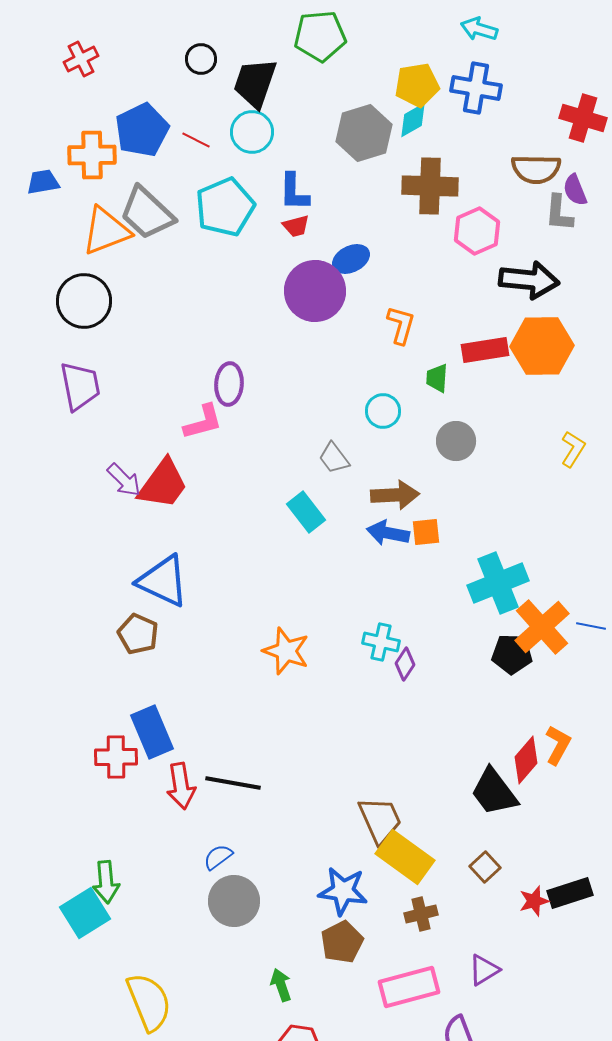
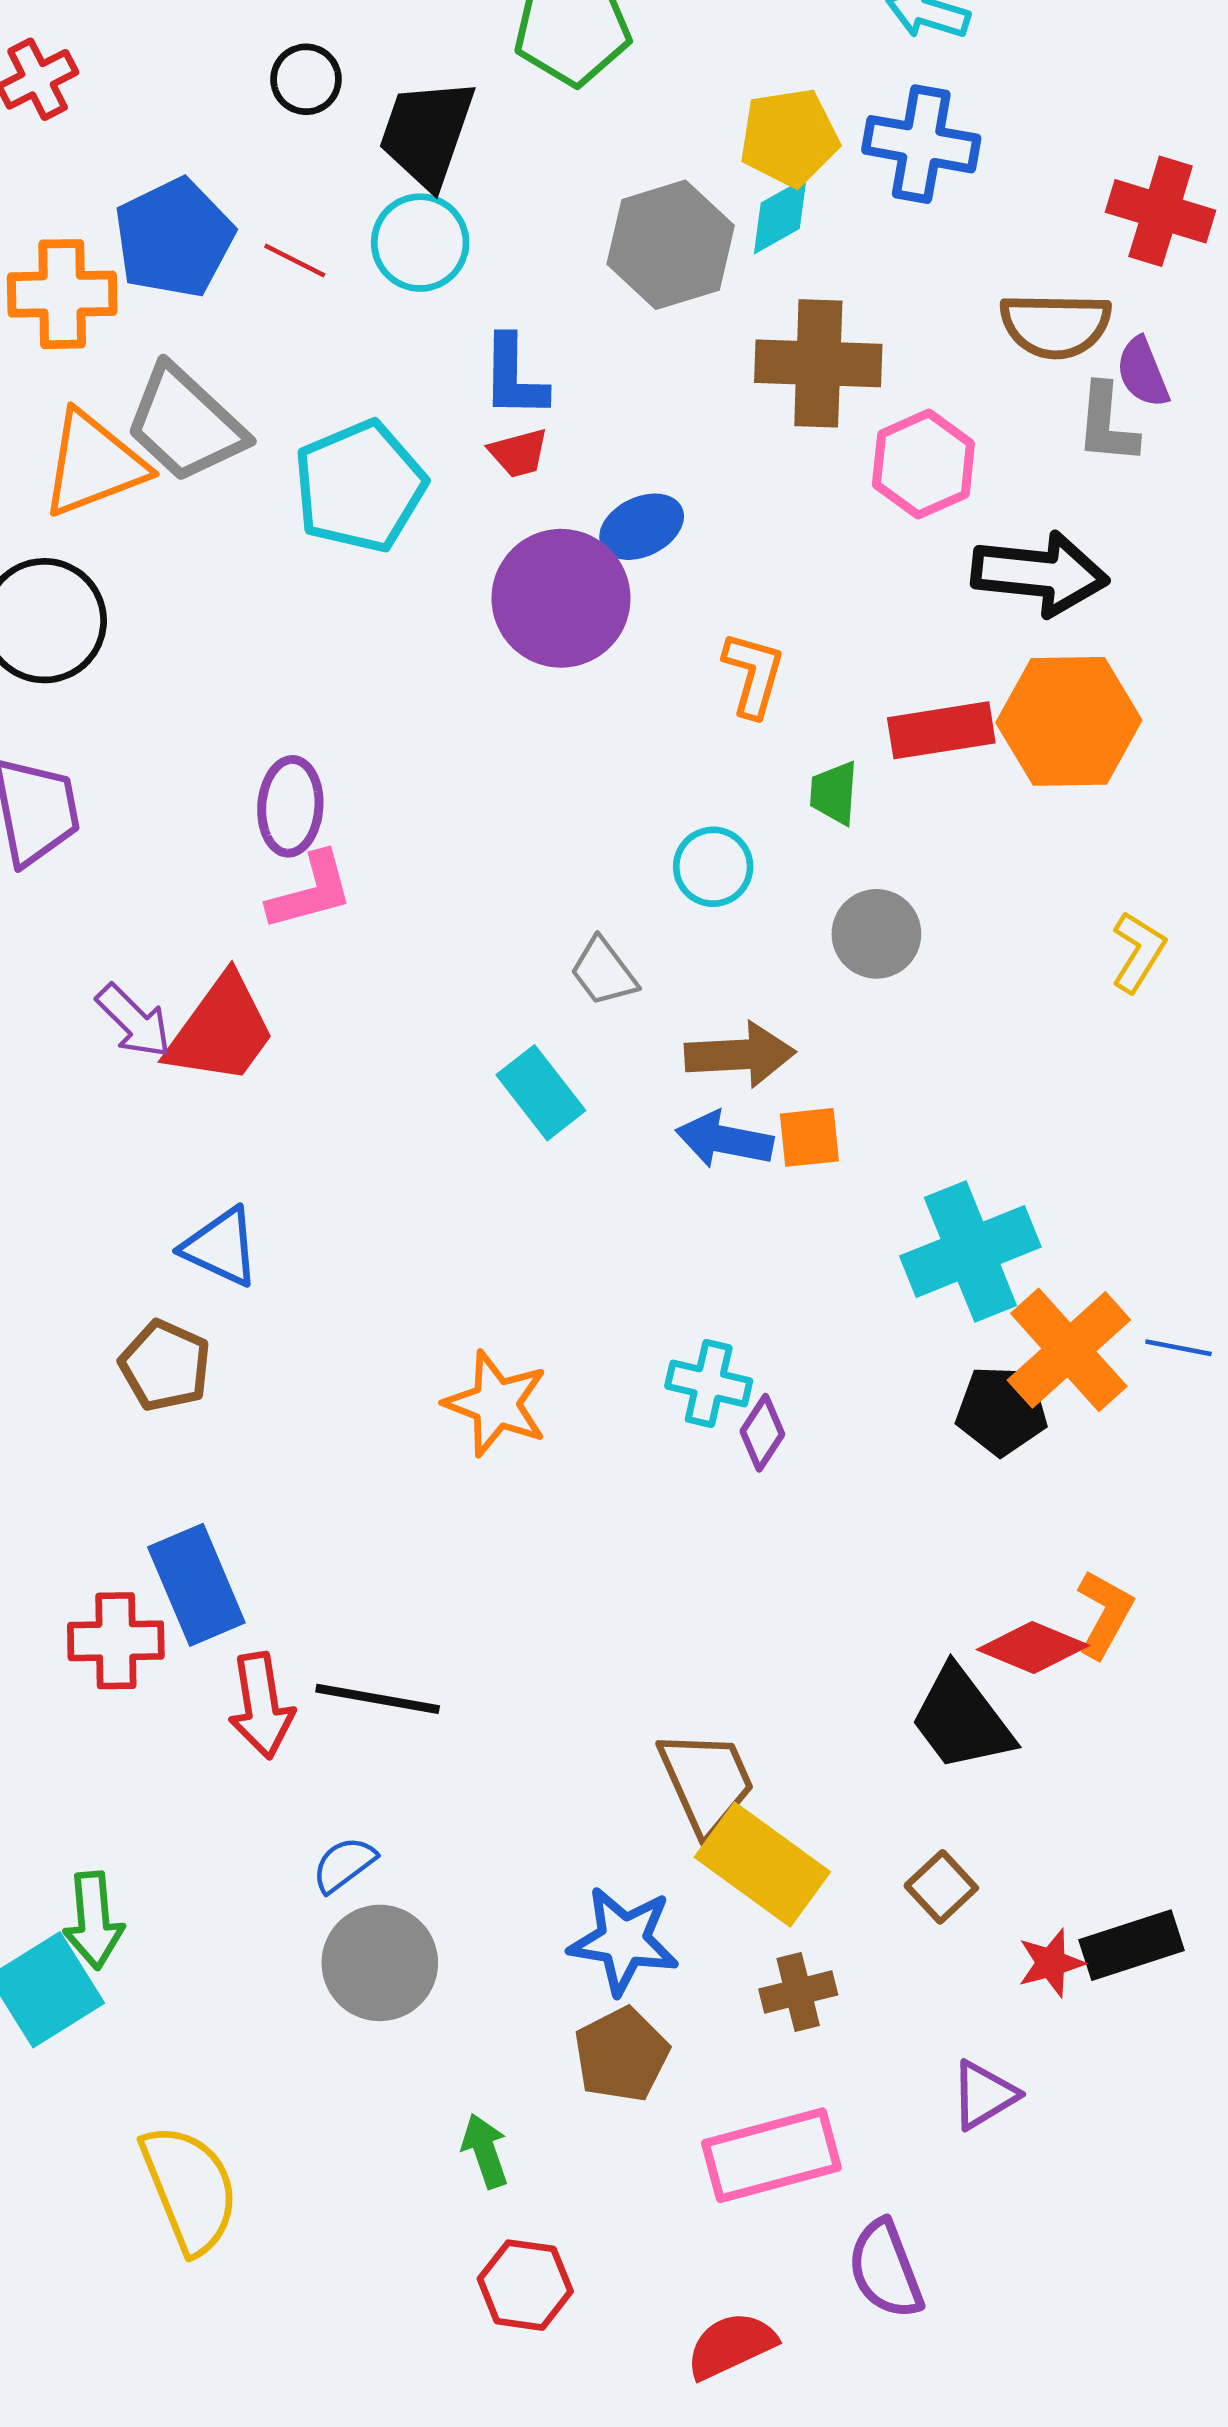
cyan pentagon: (225, 207) -> (360, 486), moved
purple ellipse: (229, 384) -> (290, 806), moved
blue triangle: (163, 581) -> (221, 1247), size x0.7
red diamond: (526, 760) -> (1033, 1647), turned 72
purple triangle: (484, 970) -> (984, 2095), moved

